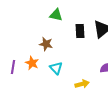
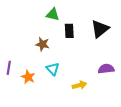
black rectangle: (80, 31) -> (69, 31), moved
orange star: (32, 63) -> (28, 77), moved

